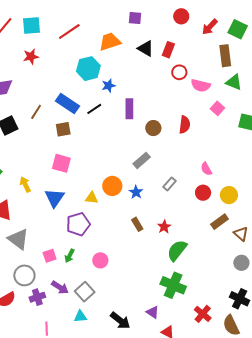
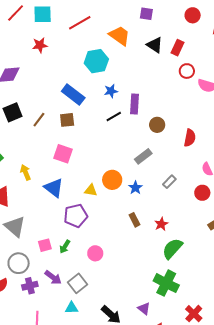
orange trapezoid: (110, 42) -> (120, 36), turned 50
blue star: (109, 86) -> (111, 91), moved
black line: (94, 109) -> (114, 117), moved
brown line: (36, 112) -> (39, 120), moved
red semicircle: (185, 125) -> (190, 138), moved
blue triangle: (55, 198) -> (54, 188), turned -30

